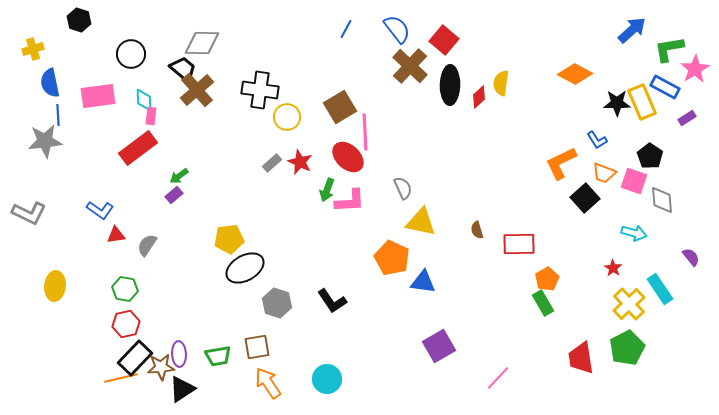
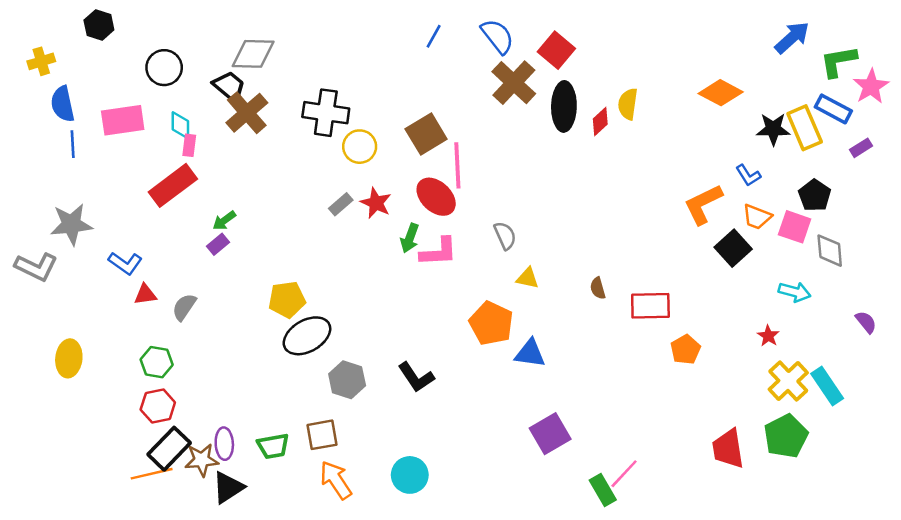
gray star: (45, 141) -> (71, 224), moved
yellow triangle: (421, 222) -> (528, 278), size x0.6
cyan rectangle: (660, 289) -> (827, 386), moved
green rectangle: (543, 303) -> (603, 490), moved

